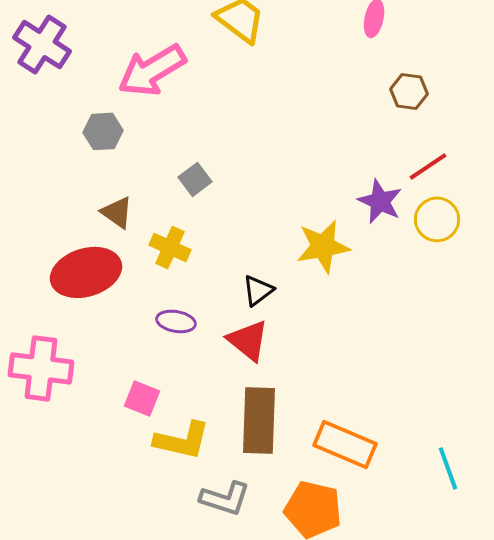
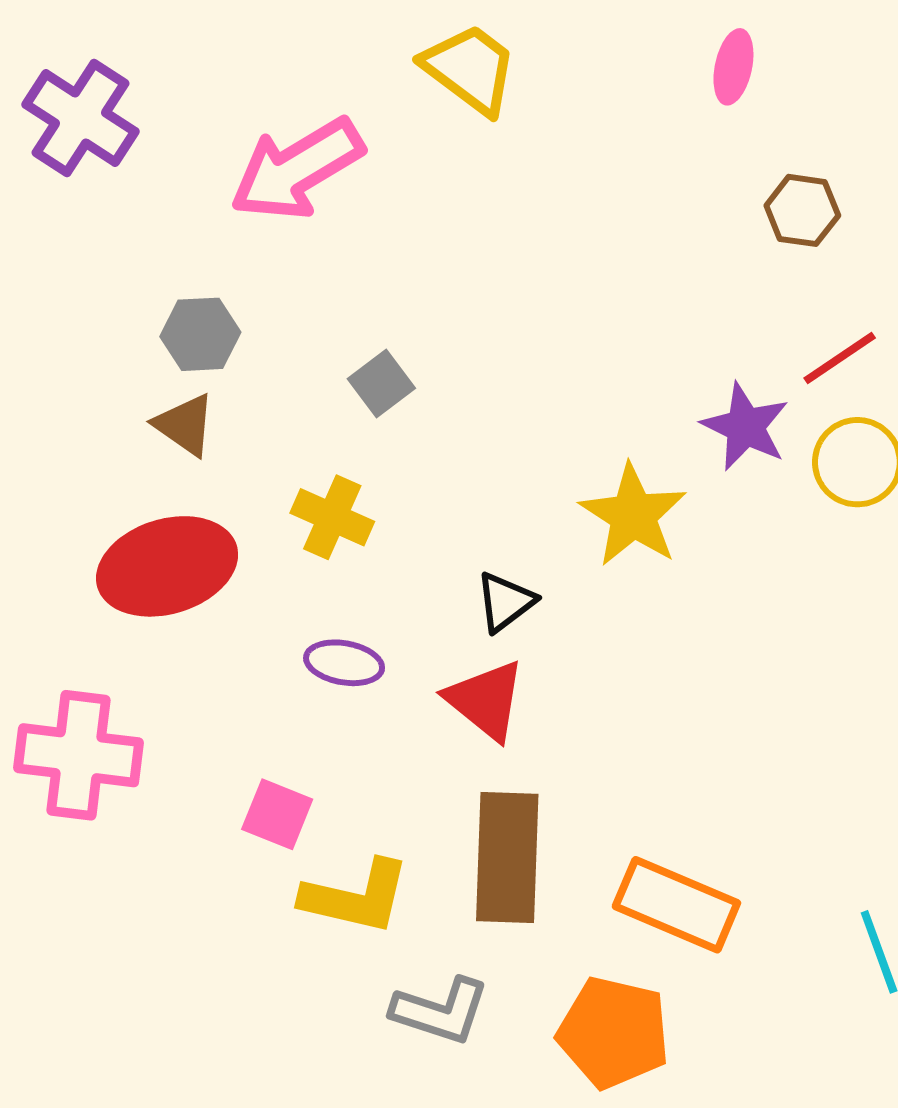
gray hexagon: (103, 131) -> (200, 334), moved
brown triangle: (117, 212) -> (185, 425), moved
yellow star: (323, 246) -> (633, 515), turned -30

